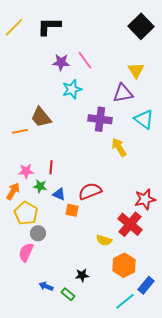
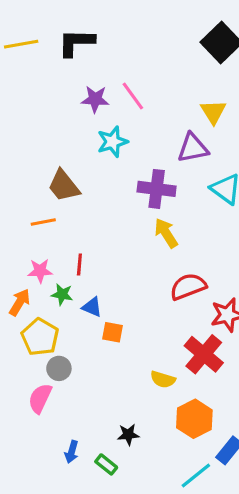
yellow line: (14, 27) -> (21, 44), turned 35
orange line: (20, 131) -> (43, 222), moved
yellow arrow: (119, 147) -> (166, 233), moved
red semicircle: (90, 191) -> (188, 287), moved
blue arrow: (46, 286) -> (72, 452), turned -96

